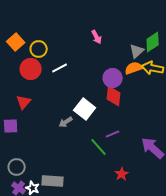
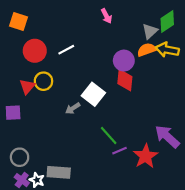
orange square: (16, 42) -> (18, 21), turned -30
yellow circle: (39, 49) -> (43, 81), moved
purple line: (113, 134) -> (119, 151), moved
red star: (122, 174) -> (146, 156), moved, size x1.6

